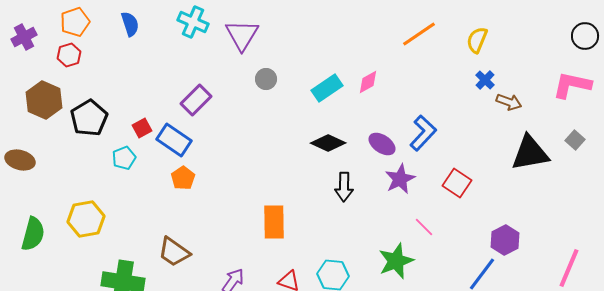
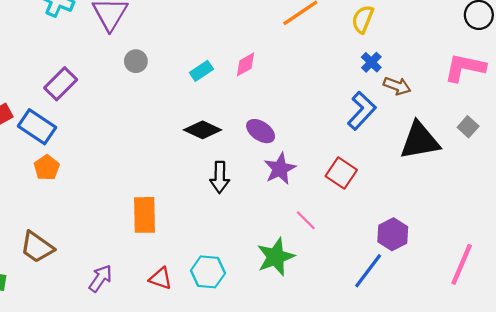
cyan rectangle: (327, 88) -> (201, 71), size x0.7
blue L-shape: (423, 133) -> (362, 111), moved

